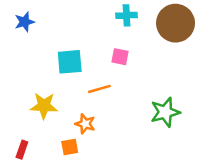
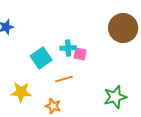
cyan cross: (126, 15) -> (68, 48), moved
cyan square: (70, 62) -> (41, 58), turned -30

